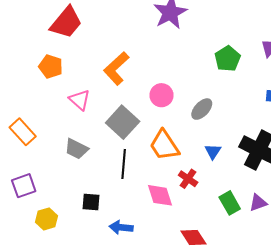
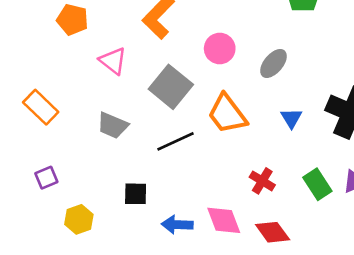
black line: (124, 164) -> (175, 141), turned 64
red cross: (188, 179) -> (262, 181), moved
purple square: (24, 186) -> (46, 178), size x0.7
pink diamond: (160, 195) -> (224, 220), moved

